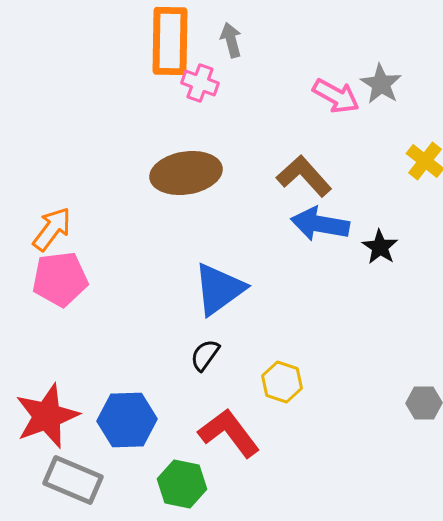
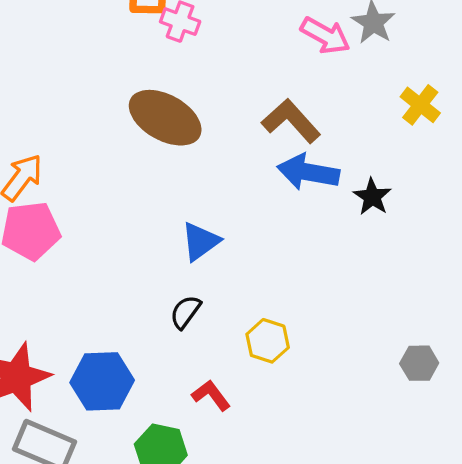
brown ellipse: (186, 173) -> (165, 118), turned 38
blue triangle: (219, 289) -> (200, 242), size x0.7
red L-shape: (229, 433) -> (211, 395), size x0.6

